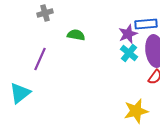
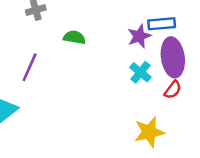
cyan cross: (129, 53) -> (140, 72), moved

